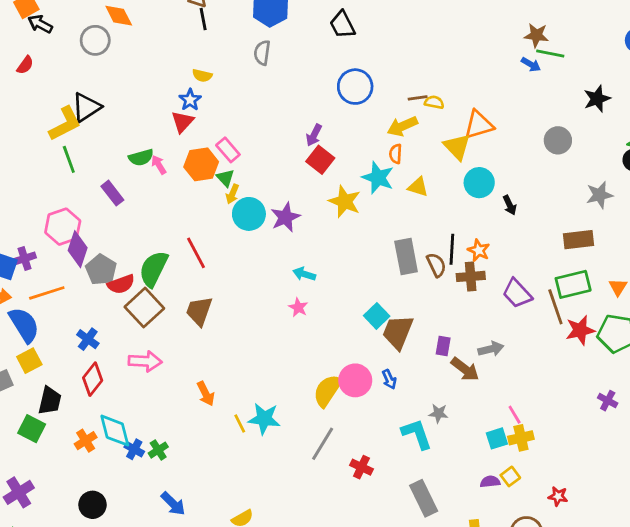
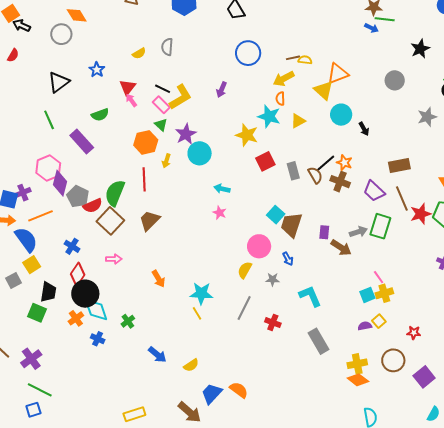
black line: (203, 19) -> (163, 89), moved, turned -49
gray semicircle: (262, 53) -> (167, 47), moved
yellow semicircle: (202, 75) -> (139, 53), turned -40
blue star: (190, 100) -> (97, 70), moved
yellow L-shape: (65, 124) -> (180, 97), moved
red square: (320, 160) -> (265, 161), moved, turned 30
orange hexagon: (201, 164) -> (146, 142), moved
pink arrow: (159, 165) -> (131, 100), moved
yellow triangle: (418, 187) -> (298, 121), turned -42
purple rectangle: (112, 193) -> (82, 141), size x1.4
yellow arrow: (232, 194) -> (166, 161), moved
cyan circle: (249, 214) -> (200, 153), moved
purple star: (285, 217) -> (186, 134), moved
brown rectangle: (579, 240) -> (399, 165), moved
black line: (452, 249) -> (325, 163), turned 50
red line: (196, 253) -> (144, 179), turned 30
gray rectangle: (406, 256) -> (293, 171), size x0.7
brown cross: (471, 276) -> (340, 182), turned 30
green rectangle: (573, 284) -> (380, 226), moved, turned -55
brown trapezoid: (199, 311) -> (149, 221), turned 30
pink arrow: (145, 361) -> (114, 259), size x0.7
pink circle: (355, 380) -> (259, 246), moved
yellow semicircle: (327, 391) -> (245, 270), size x0.7
gray star: (438, 413) -> (273, 279), moved
yellow line: (240, 424) -> (197, 313), moved
blue cross: (134, 449) -> (98, 339), moved
blue arrow: (173, 504) -> (157, 355), moved
black circle: (92, 505) -> (85, 294), moved, size x1.4

